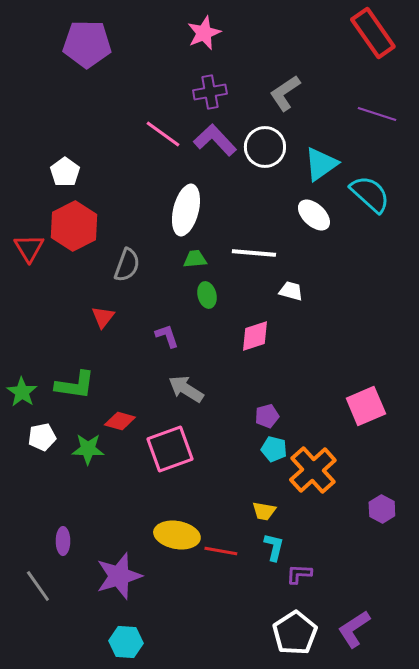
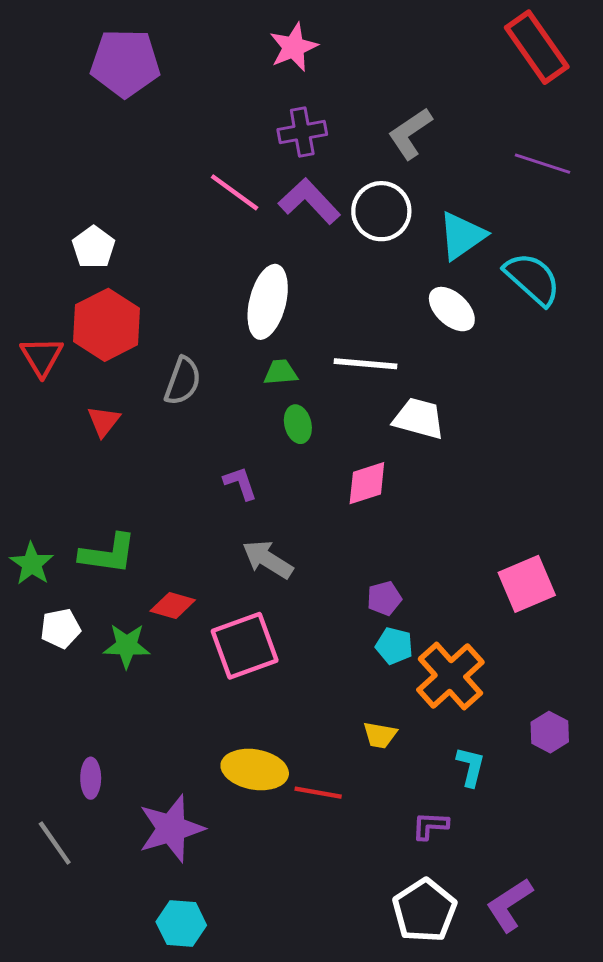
white trapezoid: (291, 291) -> (419, 418), size x1.5
red triangle: (103, 317) -> (104, 421), moved
cyan L-shape: (274, 547) -> (471, 767), moved

